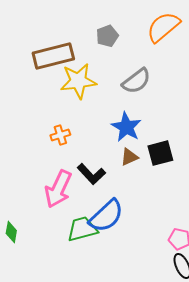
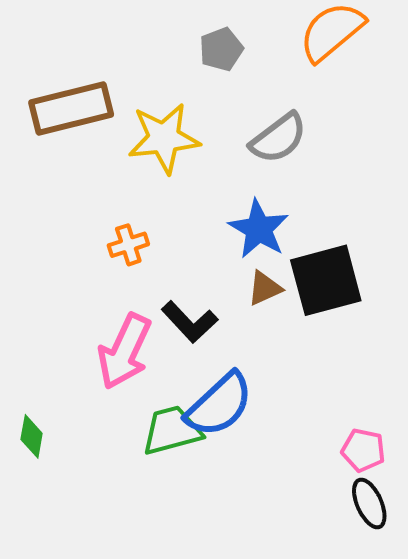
brown rectangle: (53, 56) -> (71, 109), moved
black square: (160, 153) -> (326, 280), size x1.4

